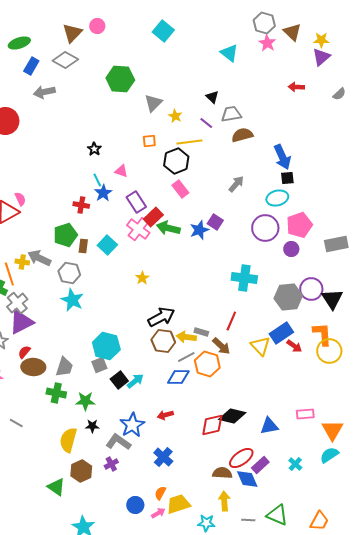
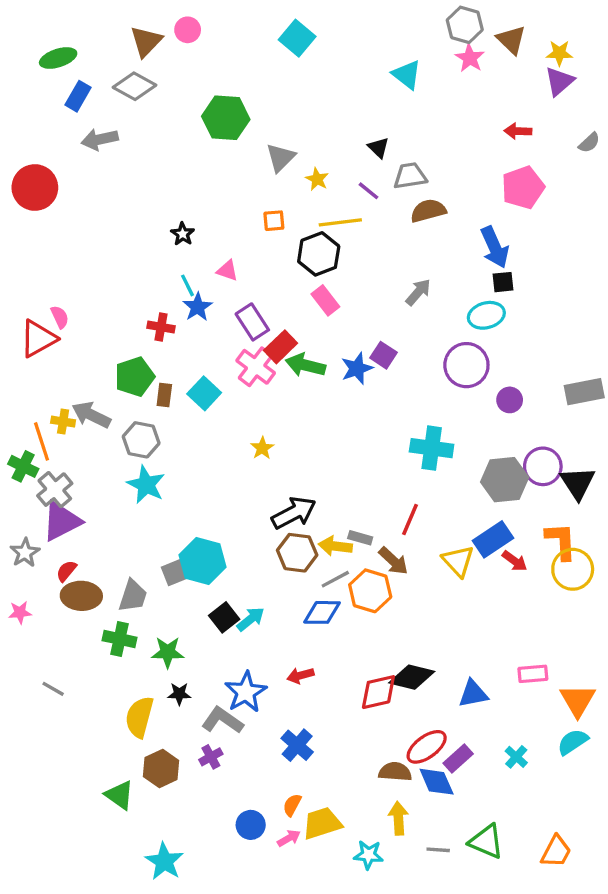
pink pentagon: (299, 225) -> (523, 187), moved
gray square: (99, 365) -> (174, 573), moved

